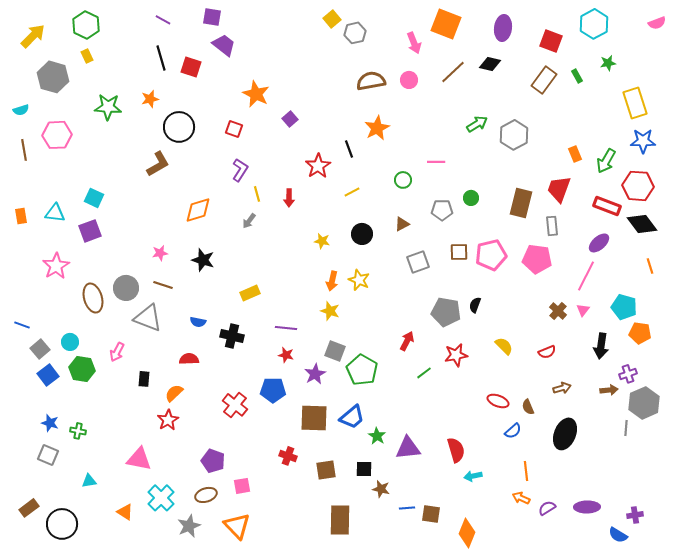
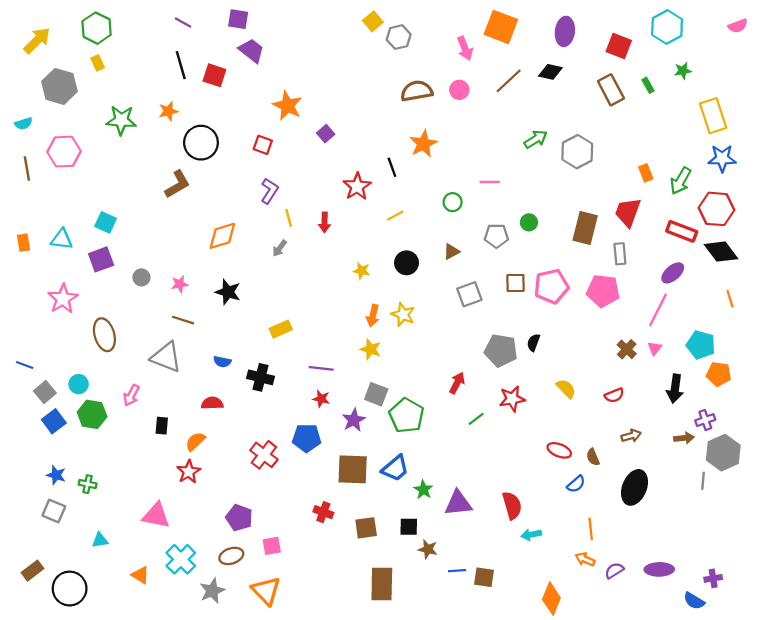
brown rectangle: (544, 80) -> (611, 90), turned -64
gray circle: (126, 288) -> (141, 277), moved, size x0.6
orange diamond: (467, 533) -> (551, 599), moved

